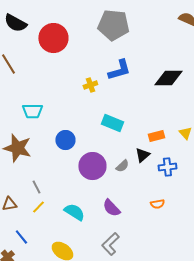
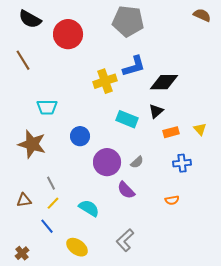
black diamond: (168, 78) -> (164, 82), moved
yellow cross: (90, 85) -> (105, 81), size x1.6
black triangle: (142, 155) -> (156, 111), moved
purple semicircle: (111, 208) -> (126, 190), moved
blue line: (21, 237) -> (47, 226), moved

